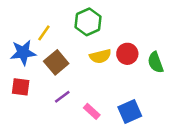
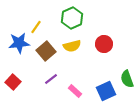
yellow semicircle: (100, 56) -> (72, 46), moved
green semicircle: (156, 62) -> (127, 79), moved
red square: (21, 87) -> (13, 82), moved, turned 35

